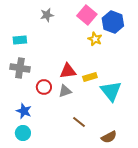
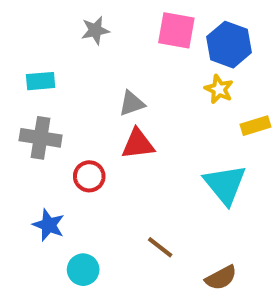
pink square: (87, 15) -> (176, 30), turned -30
yellow star: (95, 39) -> (219, 89), moved
yellow rectangle: (90, 77) -> (255, 126), moved
gray triangle: (65, 91) -> (132, 103), moved
cyan circle: (23, 133) -> (83, 270), moved

